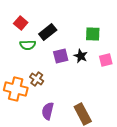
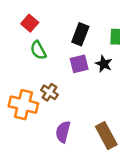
black rectangle: (48, 32) -> (80, 34), moved, turned -30
green semicircle: (28, 45) -> (38, 50), turned 63

